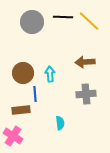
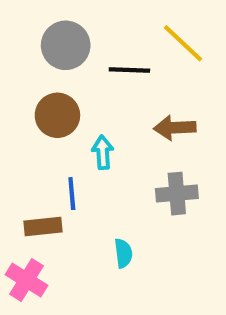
black line: (63, 17) -> (129, 70), moved
brown circle: (23, 73) -> (57, 115), moved

